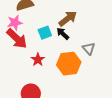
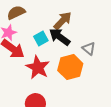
black arrow: (63, 34) -> (60, 37), size x1.5
red star: (38, 60) -> (38, 67), size x1.6

